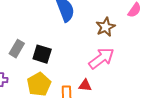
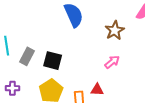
pink arrow: (101, 58) -> (112, 62), size x0.6

